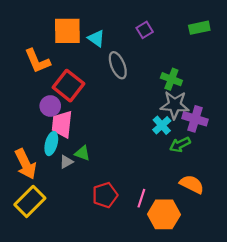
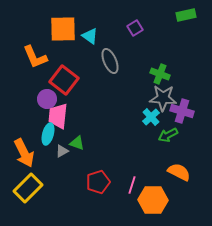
green rectangle: (199, 28) -> (186, 15), moved

